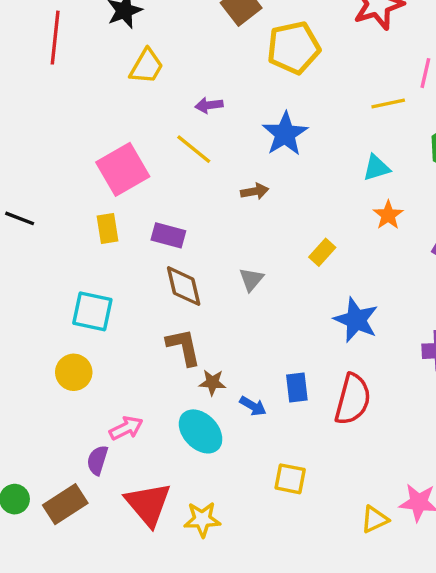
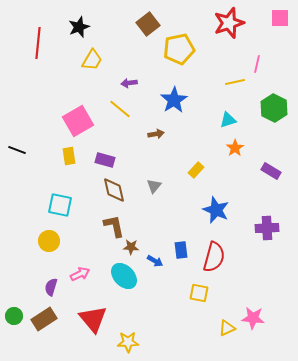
purple semicircle: (97, 460) -> (51, 287), moved
yellow square: (290, 479) -> (199, 293), moved
yellow star: (202, 519) -> (128, 342), moved

